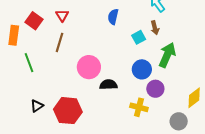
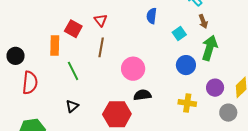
brown arrow: (155, 28) -> (203, 21), moved
black semicircle: (108, 85) -> (142, 95), moved
purple circle: (155, 89) -> (215, 88), moved
black triangle: (37, 106) -> (72, 106), moved

